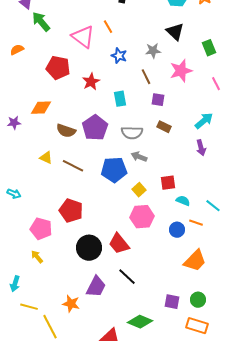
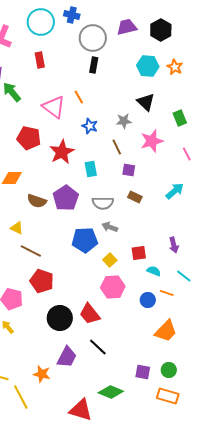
red star: (91, 82) -> (62, 152), size x1.4
purple arrow: (201, 148) -> (174, 245), moved
brown line: (73, 166) -> (31, 251), moved

